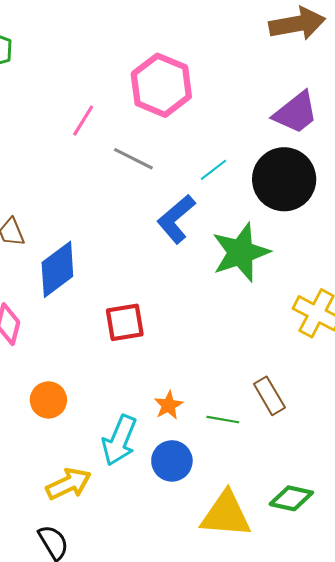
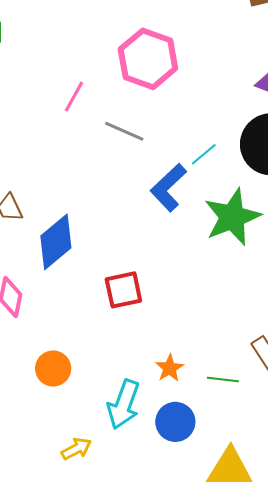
cyan line: (213, 170) -> (204, 154), moved
yellow arrow: (68, 484) -> (76, 449), size x0.7

